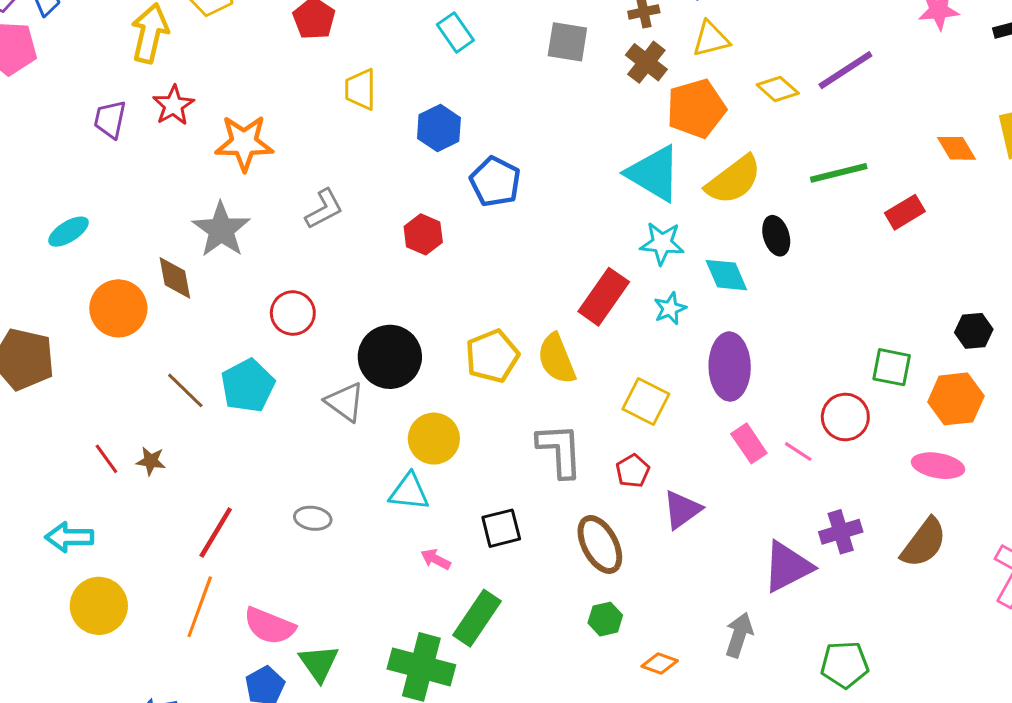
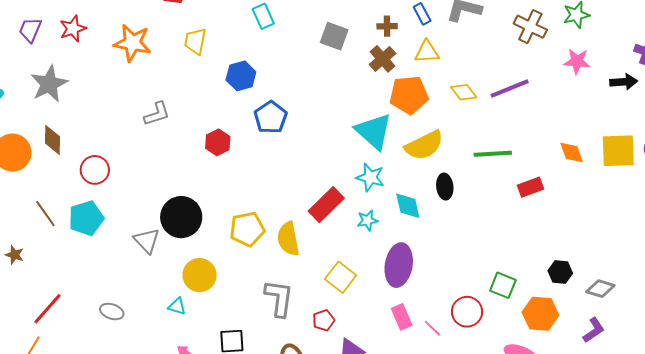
orange star: (244, 143) -> (132, 43), moved
gray star: (221, 230) -> (49, 84), moved
red circle: (293, 313) -> (95, 170), moved
cyan triangle: (409, 492) -> (177, 306), size x0.7

